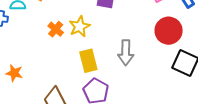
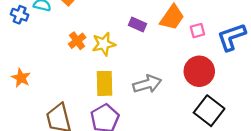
gray arrow: (126, 53) -> (147, 84), turned -120

